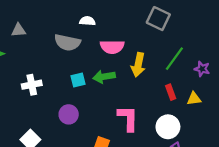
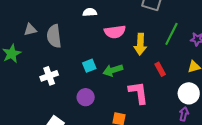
gray semicircle: (67, 43) -> (54, 36), moved, turned 80
green arrow: (104, 77) -> (113, 70), moved
red rectangle: (171, 92) -> (160, 69), moved
white circle: (168, 127) -> (189, 93), moved

